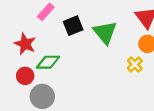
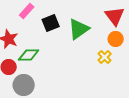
green triangle: (105, 32) -> (79, 29), turned 35

